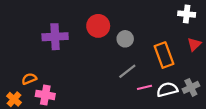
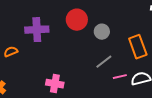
orange semicircle: (29, 79) -> (11, 52), moved
pink cross: (45, 95) -> (55, 84), moved

